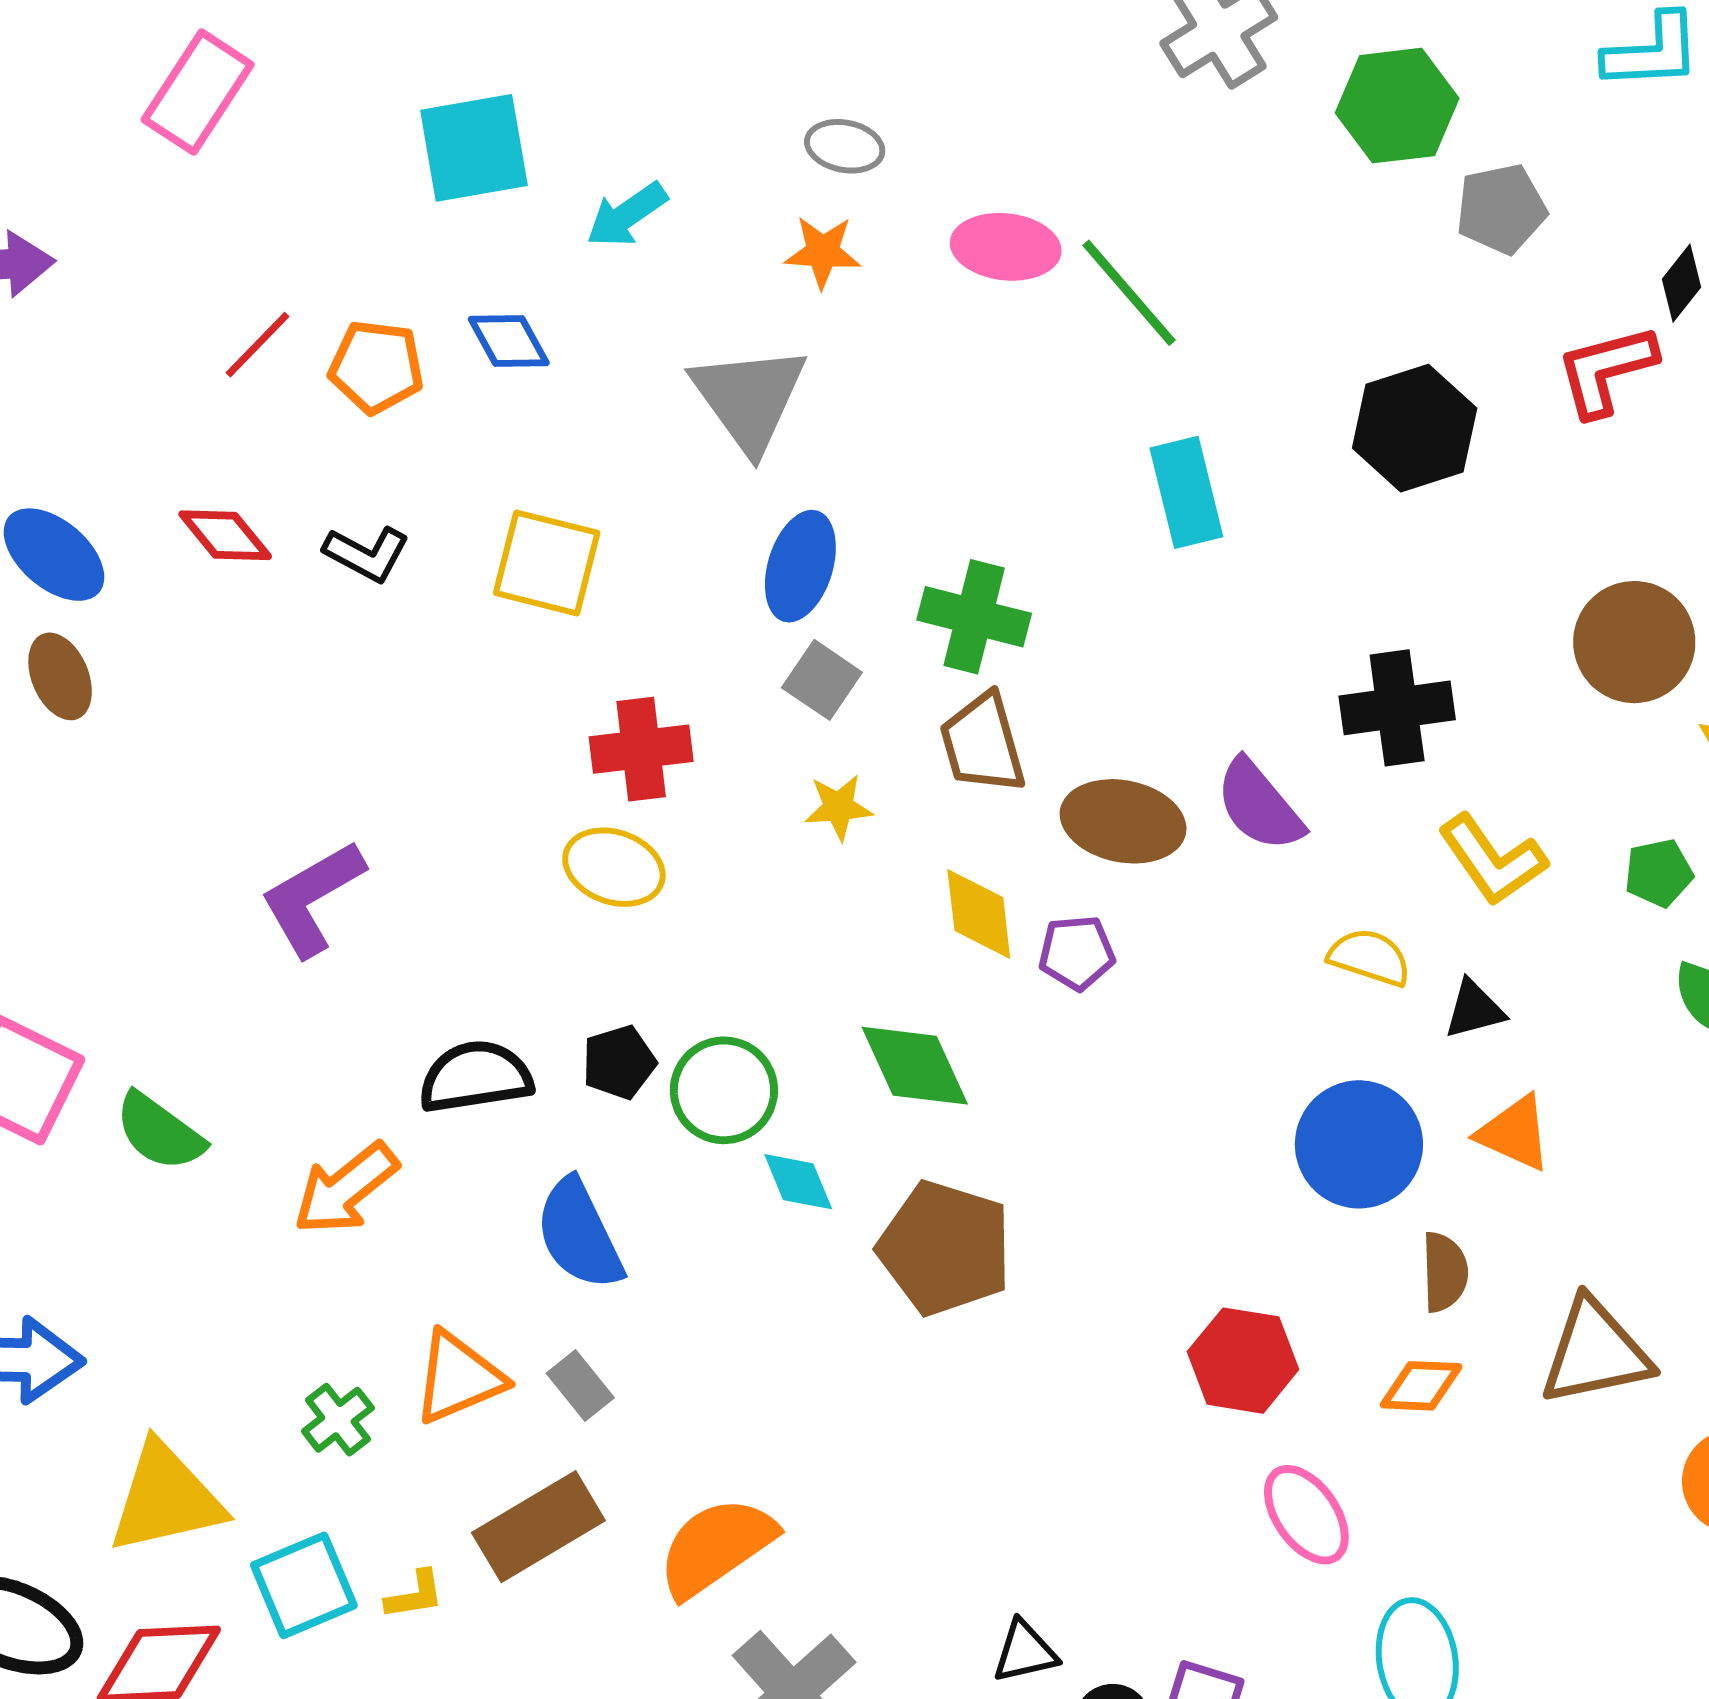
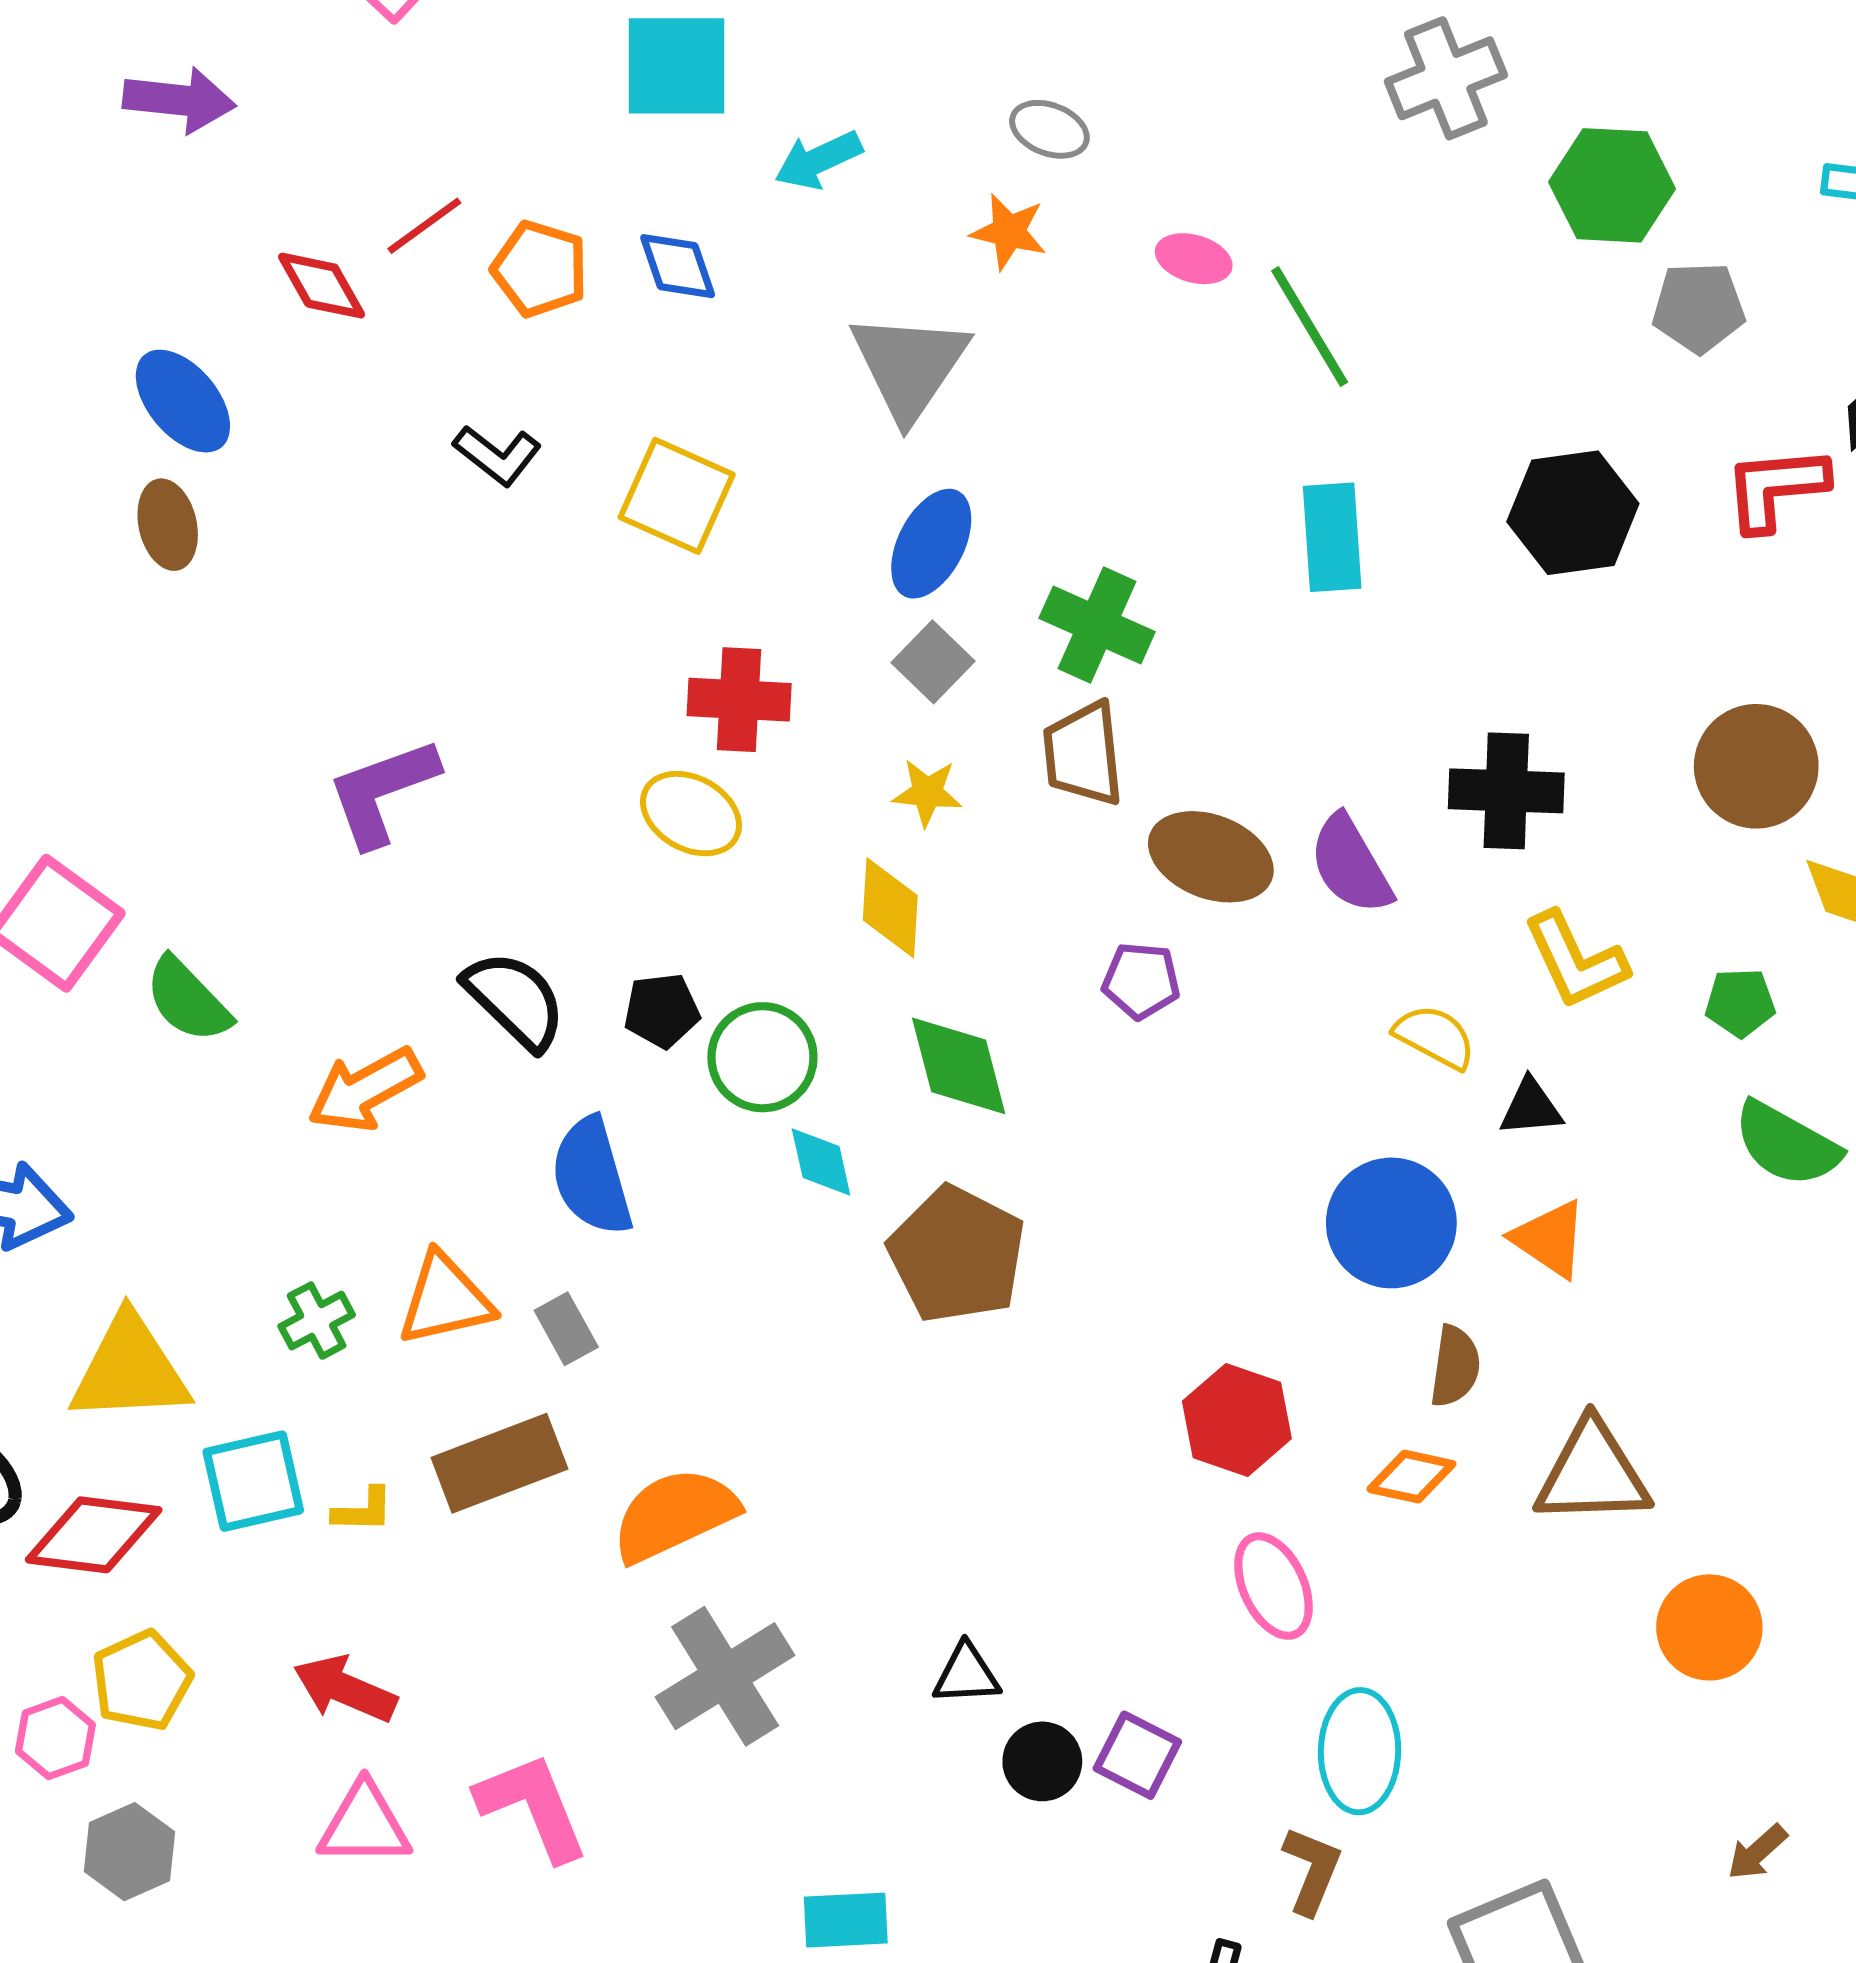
pink ellipse: (1006, 247) -> (1194, 259), size x0.7
red diamond: (225, 535) -> (322, 286), moved
yellow diamond: (979, 914) -> (890, 908), moved
black semicircle: (476, 1077) -> (515, 1000), turned 43

